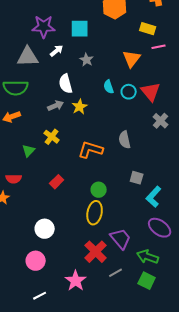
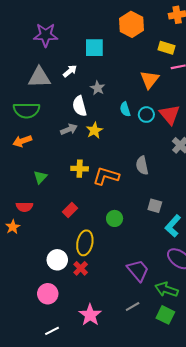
purple star: (44, 27) -> (46, 35), moved
gray star: (87, 60) -> (98, 88), moved
yellow cross: (52, 137) -> (80, 169), moved, turned -35
yellow ellipse: (95, 213) -> (85, 243), moved
red cross: (96, 252) -> (81, 268), moved, size x0.6

